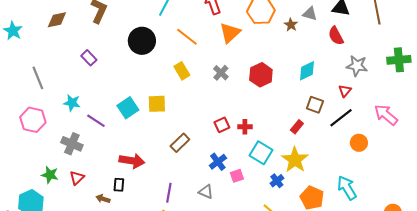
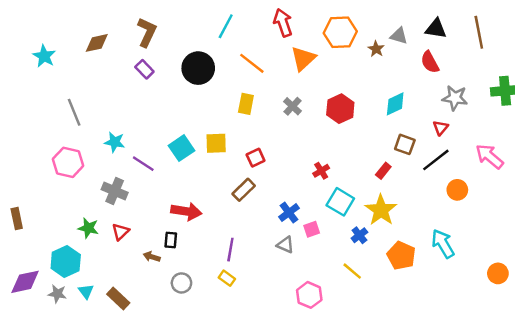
purple rectangle: (89, 58) -> (144, 69), moved
yellow rectangle: (182, 71) -> (246, 104), turned 42
red square: (222, 125) -> (256, 158), moved
red cross: (245, 127) -> (321, 171), turned -32
gray triangle: (206, 192) -> (285, 245), moved

